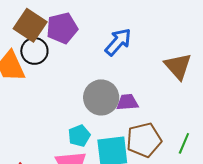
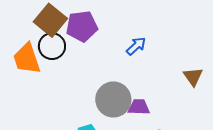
blue arrow: (118, 42) -> (136, 46), size x0.7
brown triangle: (178, 66) -> (193, 77), size x0.7

